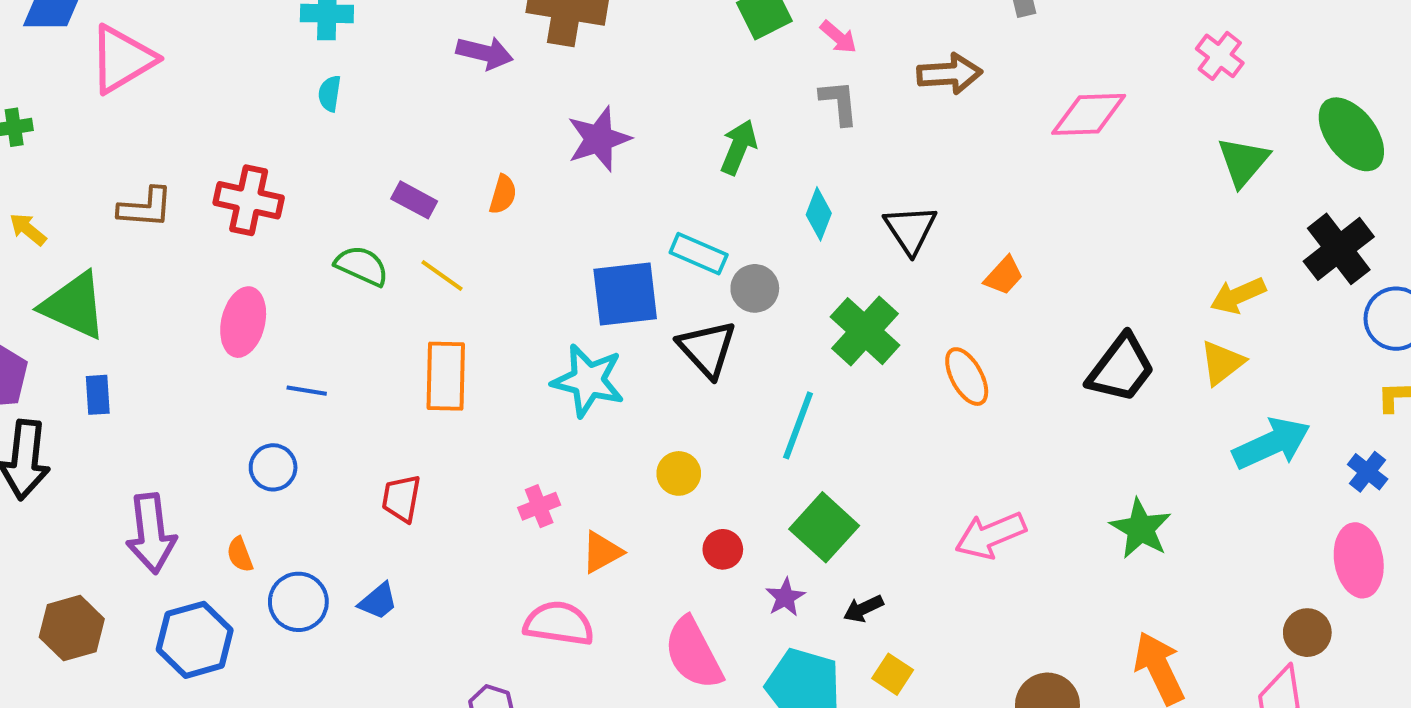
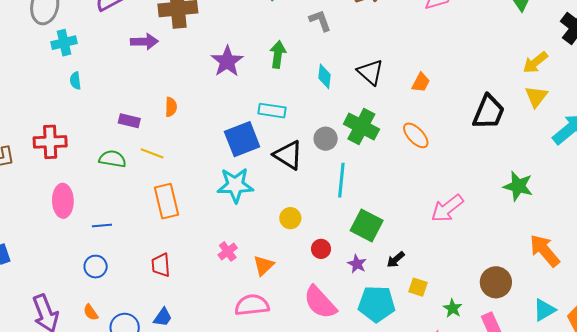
purple star: (599, 139) -> (227, 61), moved
gray circle: (755, 288) -> (326, 139), moved

